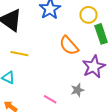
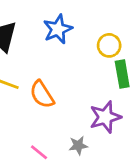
orange semicircle: (69, 46) -> (42, 94), moved

